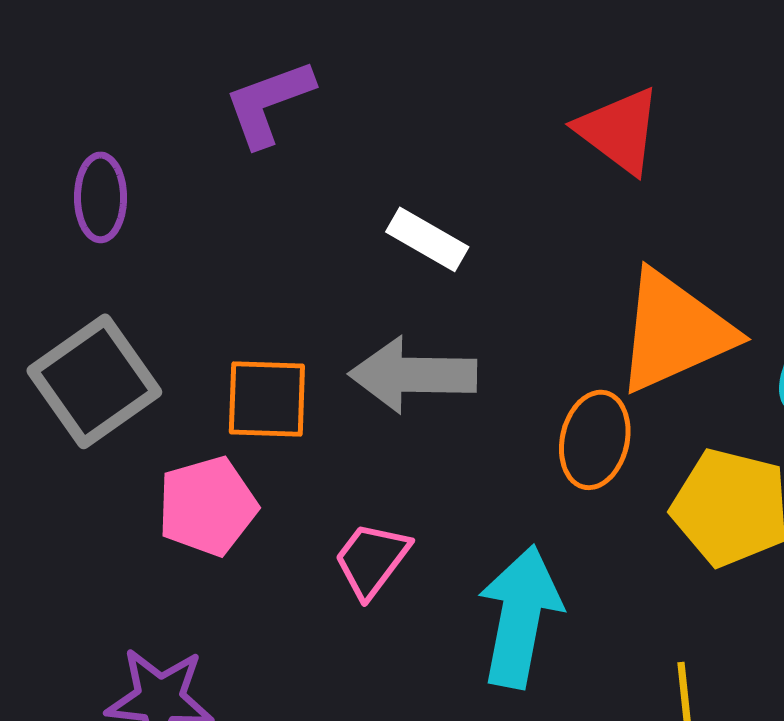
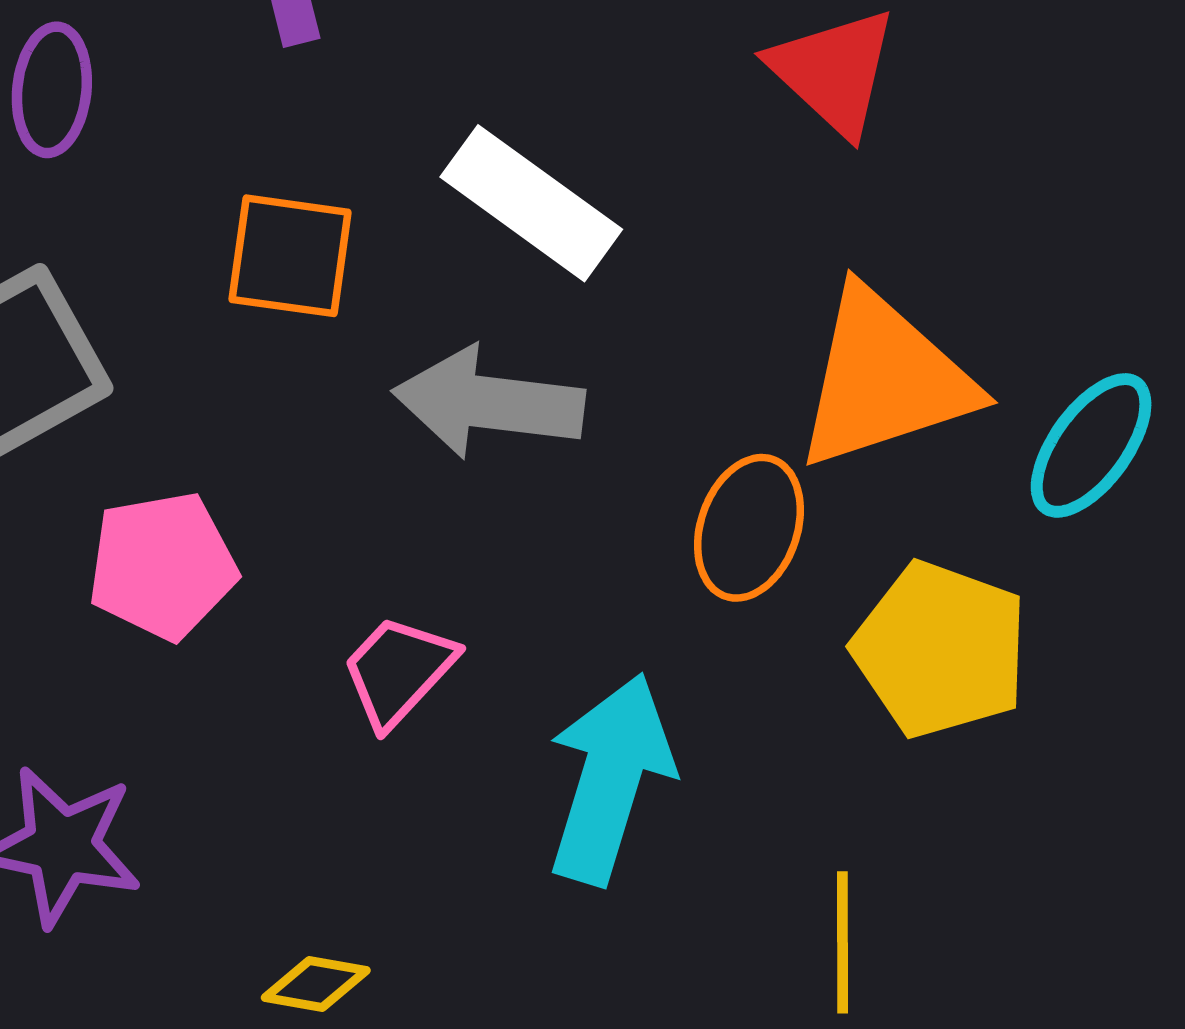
white rectangle: (427, 239) -> (531, 203), size x1.5
orange square: (267, 399) -> (290, 256), moved

